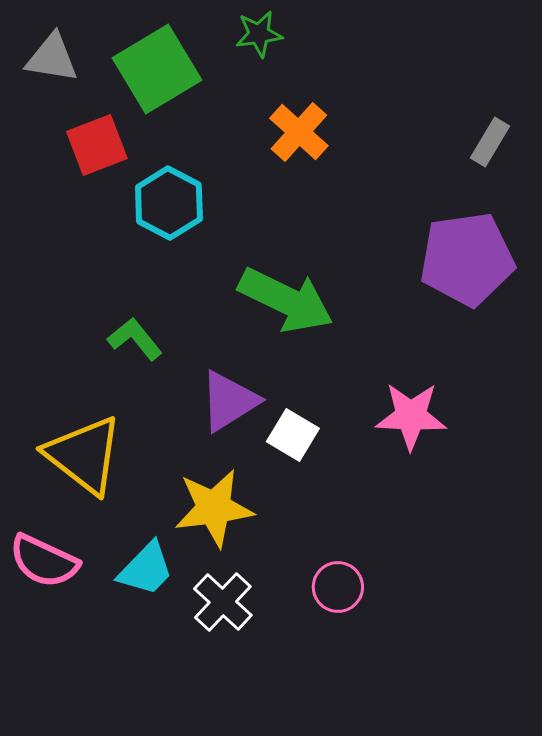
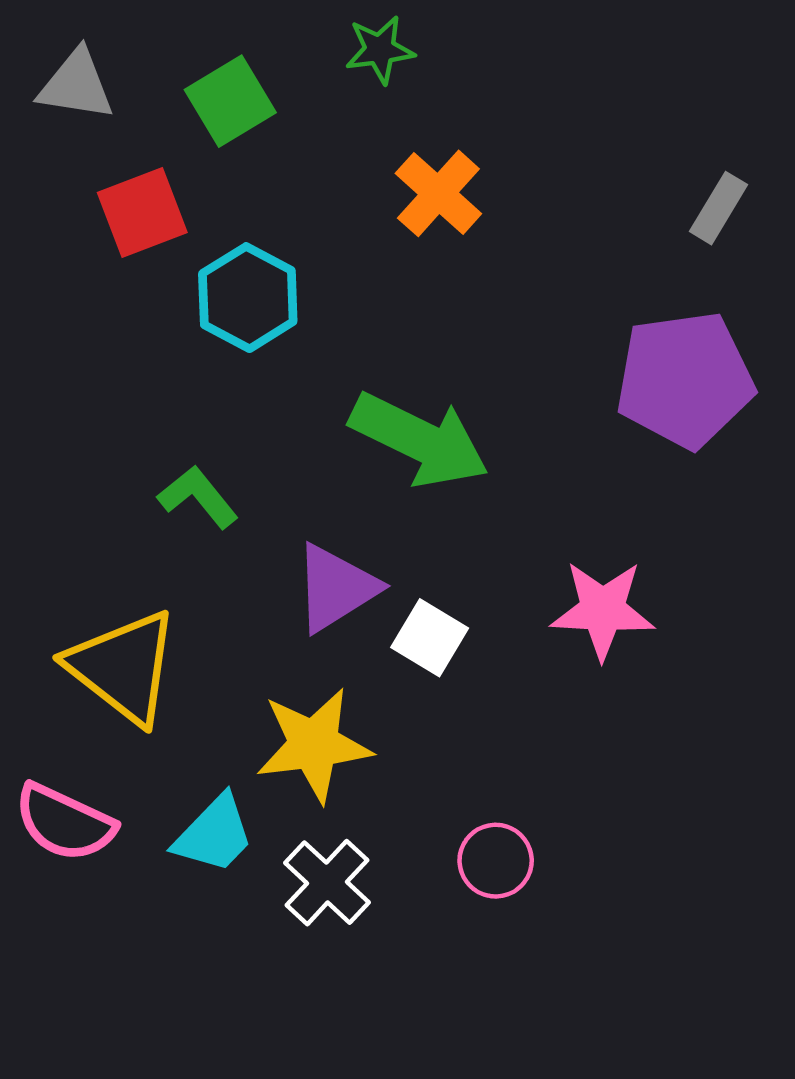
green square: (157, 69) -> (230, 101), size x0.7

